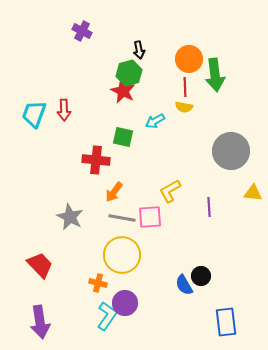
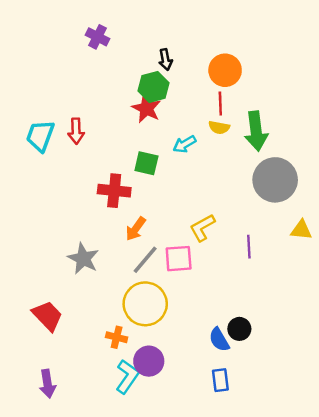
green arrow: (215, 75) -> (256, 131), moved
gray line: (122, 218) -> (145, 260), turned -60
purple arrow: (40, 322) -> (47, 384), size x0.7
blue rectangle: (226, 322) -> (220, 380), moved, size x0.7

